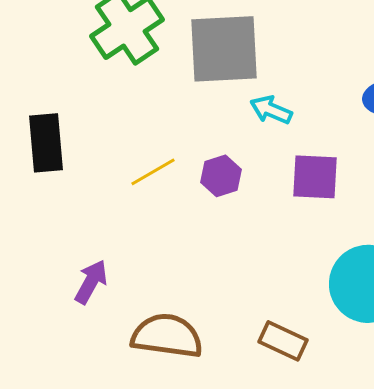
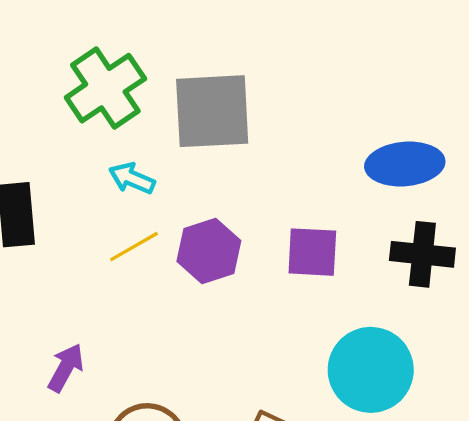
cyan arrow: (271, 110) -> (132, 178), moved
purple hexagon: (221, 176) -> (209, 251), size x1.4

